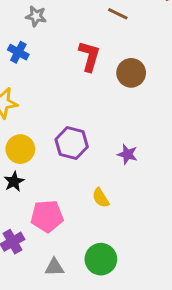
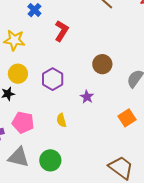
red L-shape: (89, 56) -> (61, 31), moved
brown circle: (131, 73) -> (102, 64), moved
gray triangle: (54, 267) -> (18, 157), size x1.6

